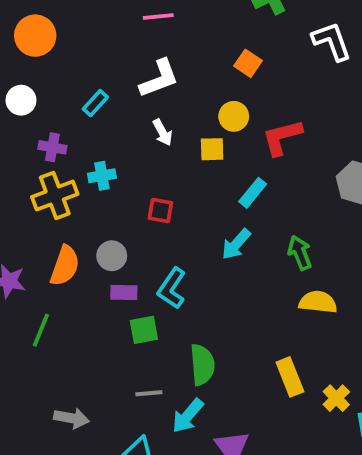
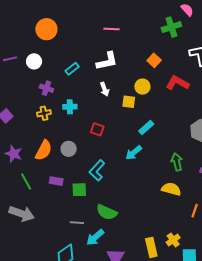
red L-shape: (282, 137) -> (177, 83), moved, turned 35
yellow cross: (55, 196) -> (44, 113), size x0.6
green arrow: (300, 253) -> (177, 162), moved
purple rectangle: (124, 293) -> (56, 181), moved
green line: (41, 330) -> (26, 182), turned -60
green semicircle: (202, 365) -> (107, 212), turned 110
yellow rectangle: (290, 377) -> (151, 247), moved
gray arrow: (71, 418) -> (22, 214), moved, size x1.4

